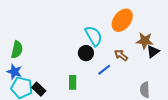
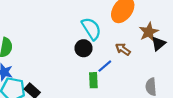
brown star: (145, 41) -> (149, 32), turned -30
green rectangle: (73, 82) -> (93, 80), moved

